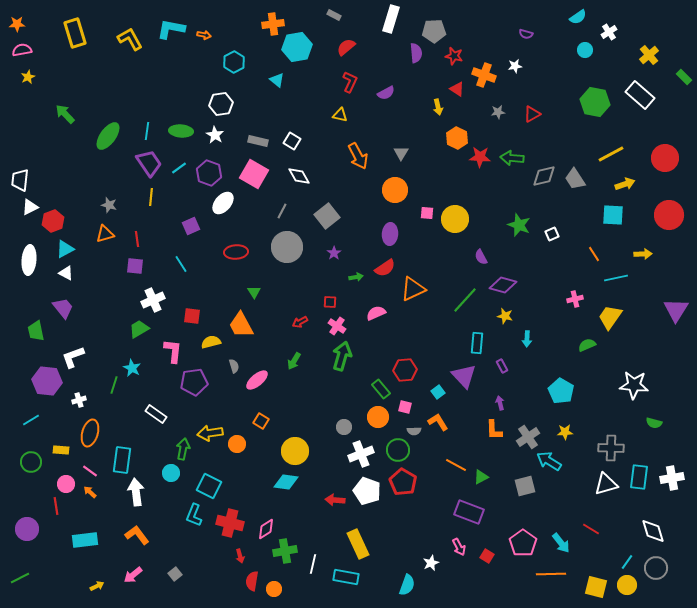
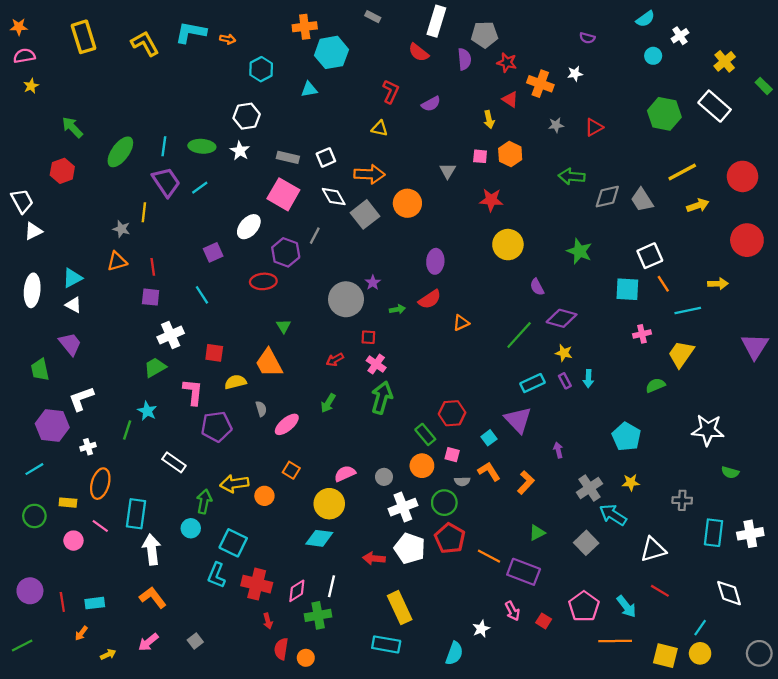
red semicircle: (346, 47) -> (419, 52), moved, turned -102
cyan triangle: (277, 80) -> (309, 89), turned -49
white square: (292, 141) -> (326, 157), turned 36
orange arrow: (358, 156) -> (369, 174), moved, turned -60
red star: (480, 157) -> (491, 200), moved
purple hexagon: (209, 173) -> (286, 252), moved
white trapezoid: (20, 180) -> (22, 201), turned 145
orange circle: (395, 190) -> (407, 203), moved
yellow line: (151, 197) -> (144, 212), moved
pink square: (427, 213) -> (480, 156), moved
cyan square: (613, 215) -> (627, 289), moved
gray square: (327, 216) -> (365, 214), moved
red hexagon: (53, 221) -> (62, 171), moved
white square: (552, 234) -> (650, 256), moved, size x1.6
gray circle: (287, 247) -> (346, 299), moved
orange triangle: (413, 289) -> (461, 323), size x0.6
pink semicircle: (376, 313) -> (345, 474), moved
cyan rectangle: (477, 343) -> (533, 383), turned 60
purple rectangle: (502, 366) -> (565, 381), moved
orange L-shape: (494, 430) -> (526, 482), moved, turned -135
gray cross: (611, 448) -> (682, 500), size x0.7
orange line: (456, 465) -> (489, 556), moved
white triangle: (606, 484) -> (653, 549), moved
gray square: (525, 486) -> (586, 543), turned -30
orange arrow: (90, 492) -> (81, 633), moved, turned -96
red line: (56, 506) -> (62, 602), moved
cyan rectangle: (85, 540) -> (95, 603), size x0.7
white line: (313, 564) -> (331, 586), moved
gray circle: (656, 568) -> (759, 653), moved

